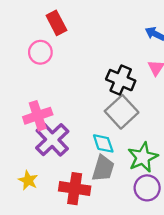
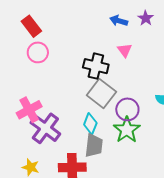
pink circle: (40, 52) -> (38, 52), moved
cyan diamond: (103, 143) -> (90, 124), turned 50
purple circle: (147, 188) -> (127, 109), moved

